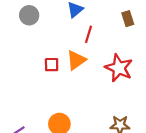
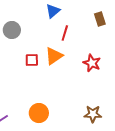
gray circle: (29, 15) -> (12, 30), moved
red star: (119, 68) -> (92, 63), size x0.7

